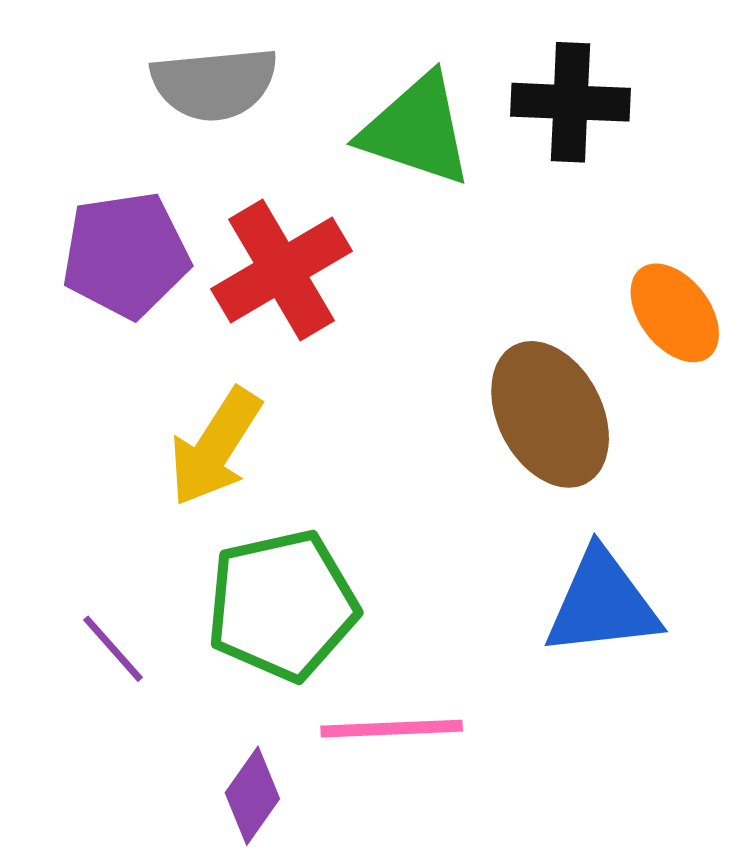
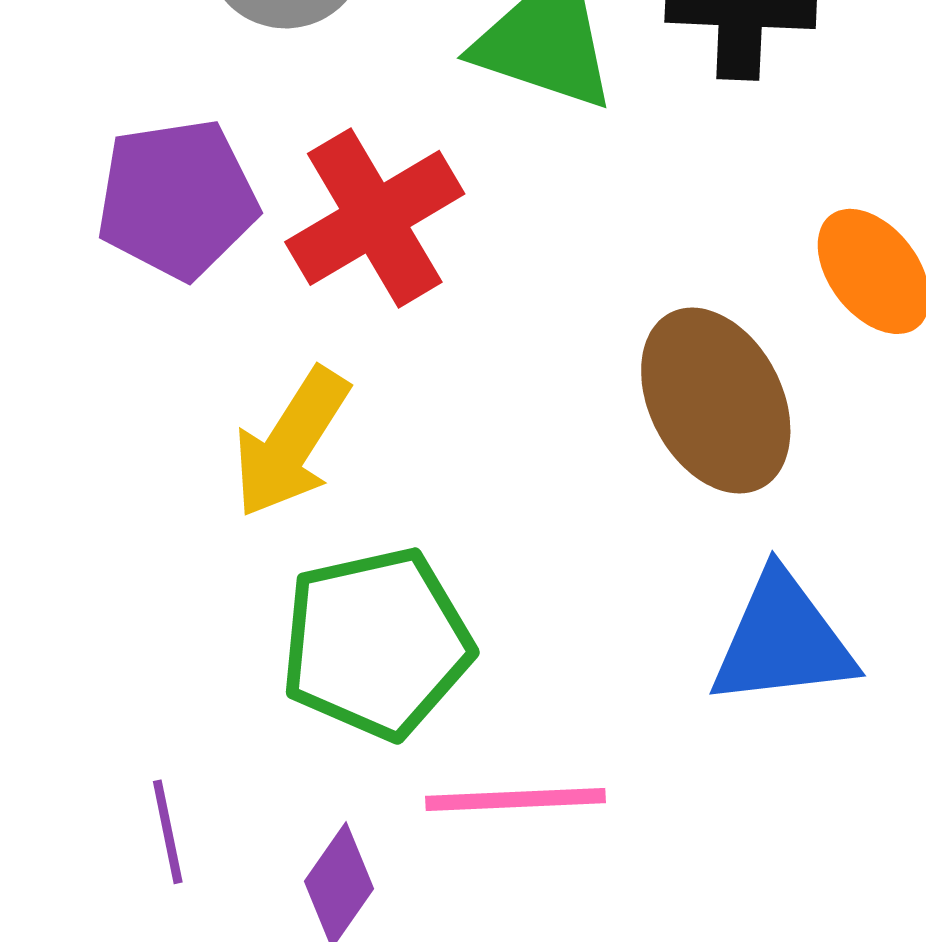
purple line: (113, 649) -> (168, 832), moved, turned 30

